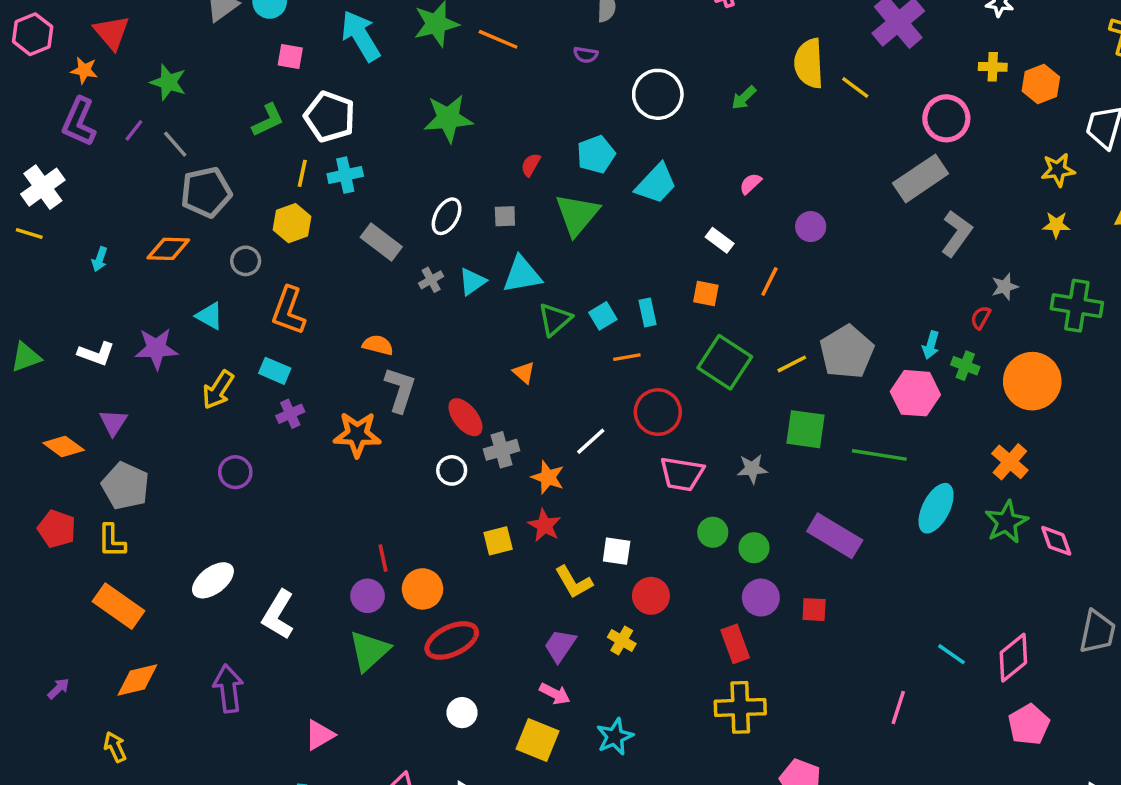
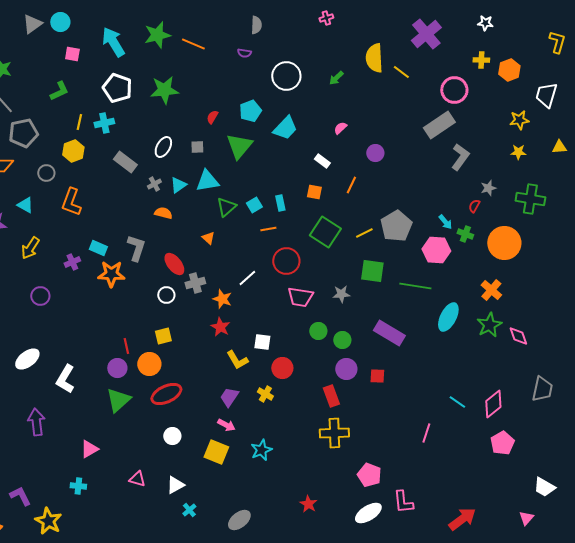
white pentagon: (330, 117) -> (117, 88), moved
orange semicircle: (378, 345) -> (163, 213), moved
cyan arrow: (931, 345) -> (445, 222), turned -56
cyan rectangle: (275, 371) -> (98, 248), moved
yellow square: (498, 541) -> (163, 336), moved

